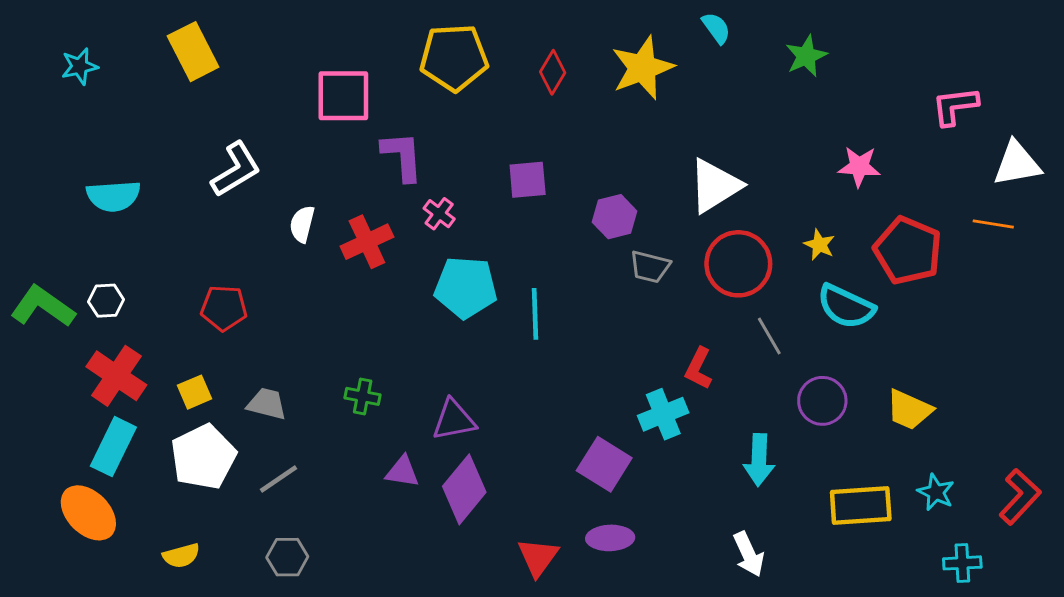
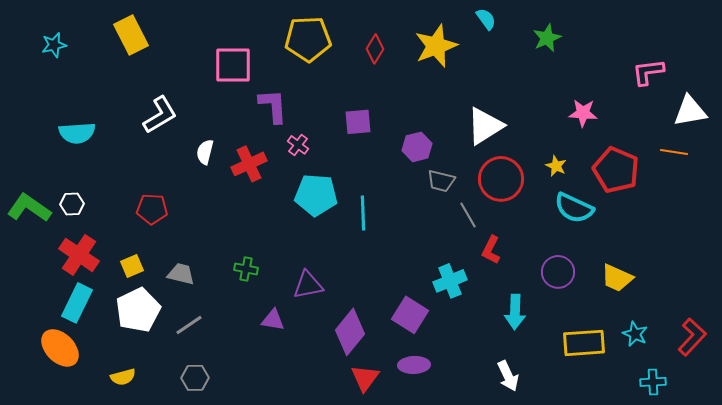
gray line: (769, 336) -> (468, 215), moved
red L-shape: (699, 368) -> (491, 250), moved
purple diamond: (464, 489) -> (350, 332), moved

